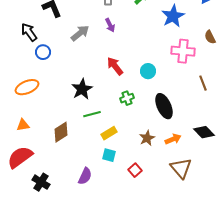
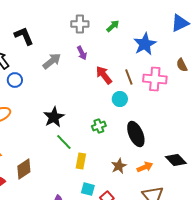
red arrow: (115, 66) -> (104, 75), moved
brown line: (203, 83) -> (129, 77), moved
green line: (92, 114) -> (64, 142), turned 60
brown diamond: (61, 132) -> (24, 169), moved
yellow rectangle: (109, 133) -> (81, 161), turned -49
cyan square: (109, 155) -> (88, 189), moved

